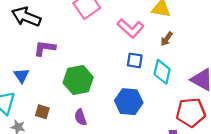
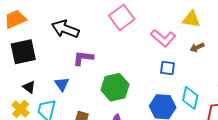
brown arrow: (167, 39) -> (197, 47), turned 32
cyan diamond: (162, 72) -> (190, 98), moved

